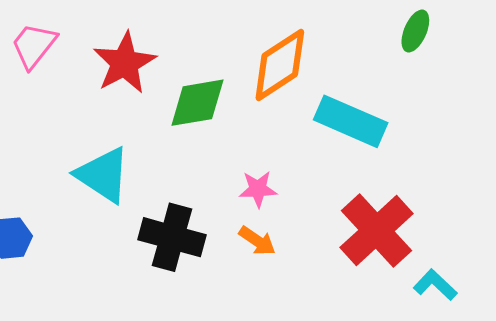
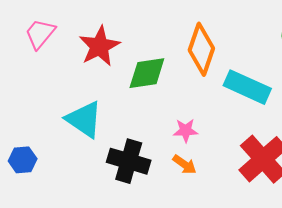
orange diamond: (280, 65) -> (201, 49), turned -39

